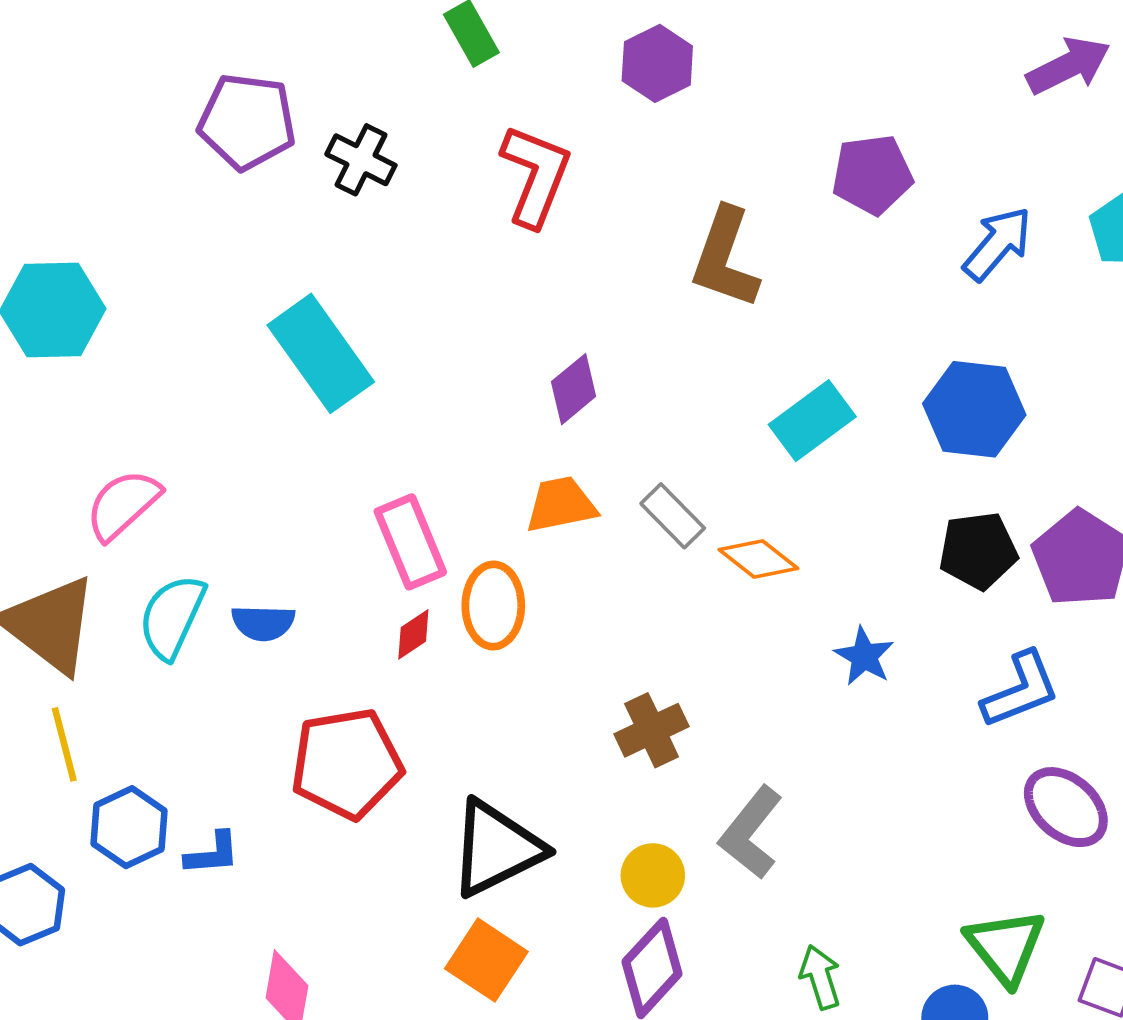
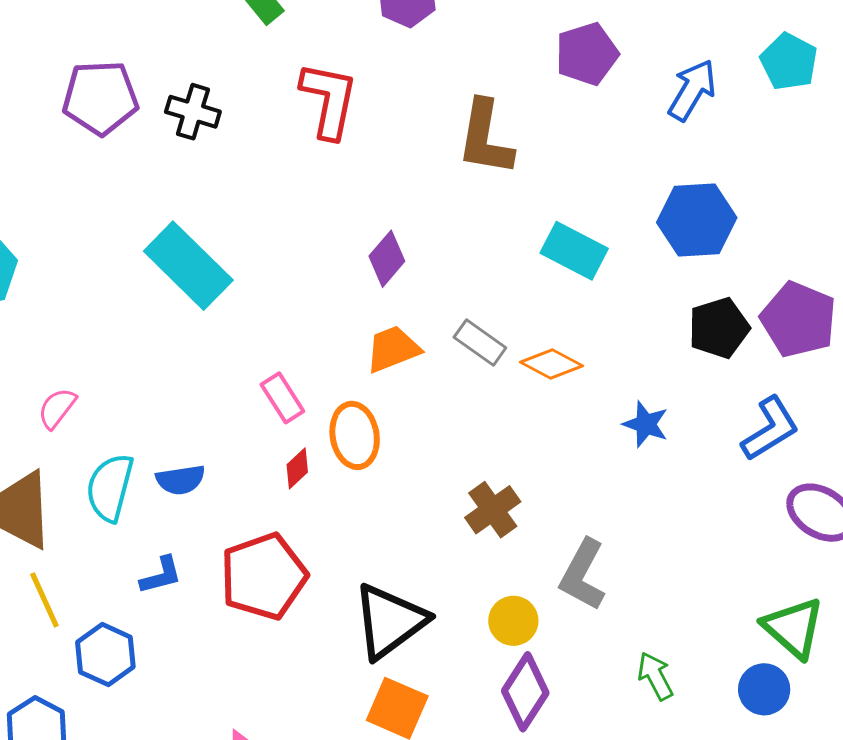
cyan rectangle: (812, 421) -> (574, 251), turned 74
pink semicircle: (123, 505) -> (57, 408), size x0.7
pink rectangle: (410, 542) -> (282, 398), size x0.7
blue L-shape: (212, 854) -> (161, 575), moved

